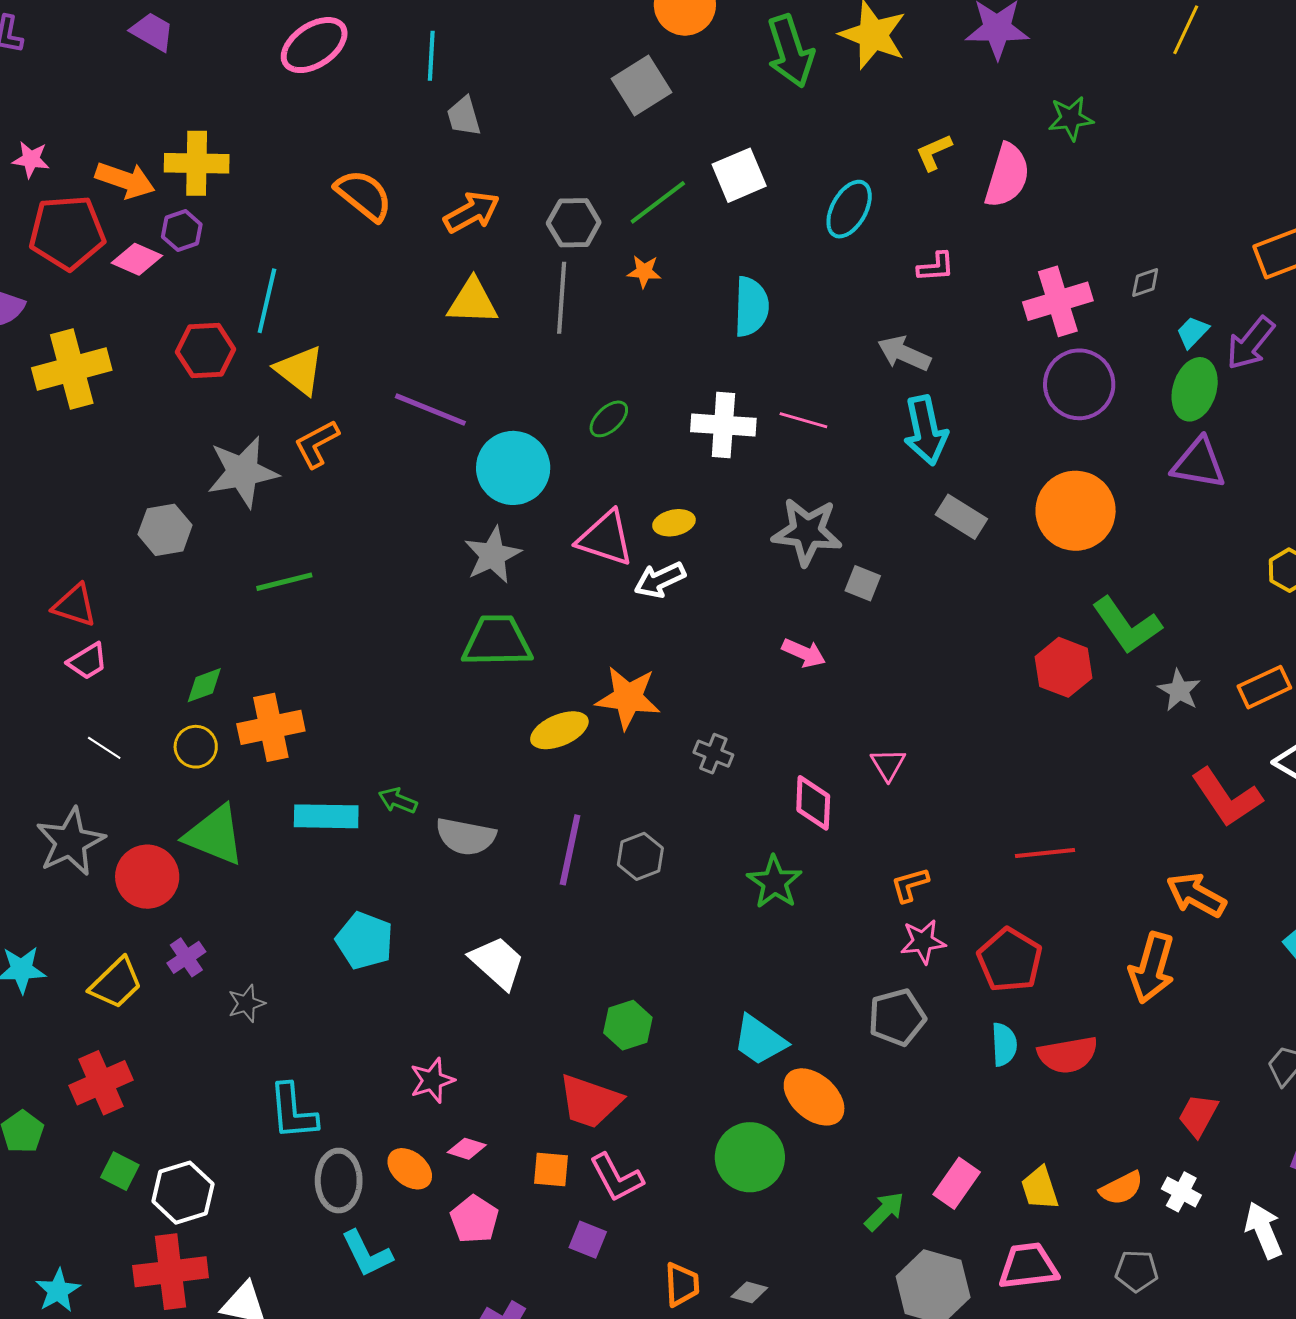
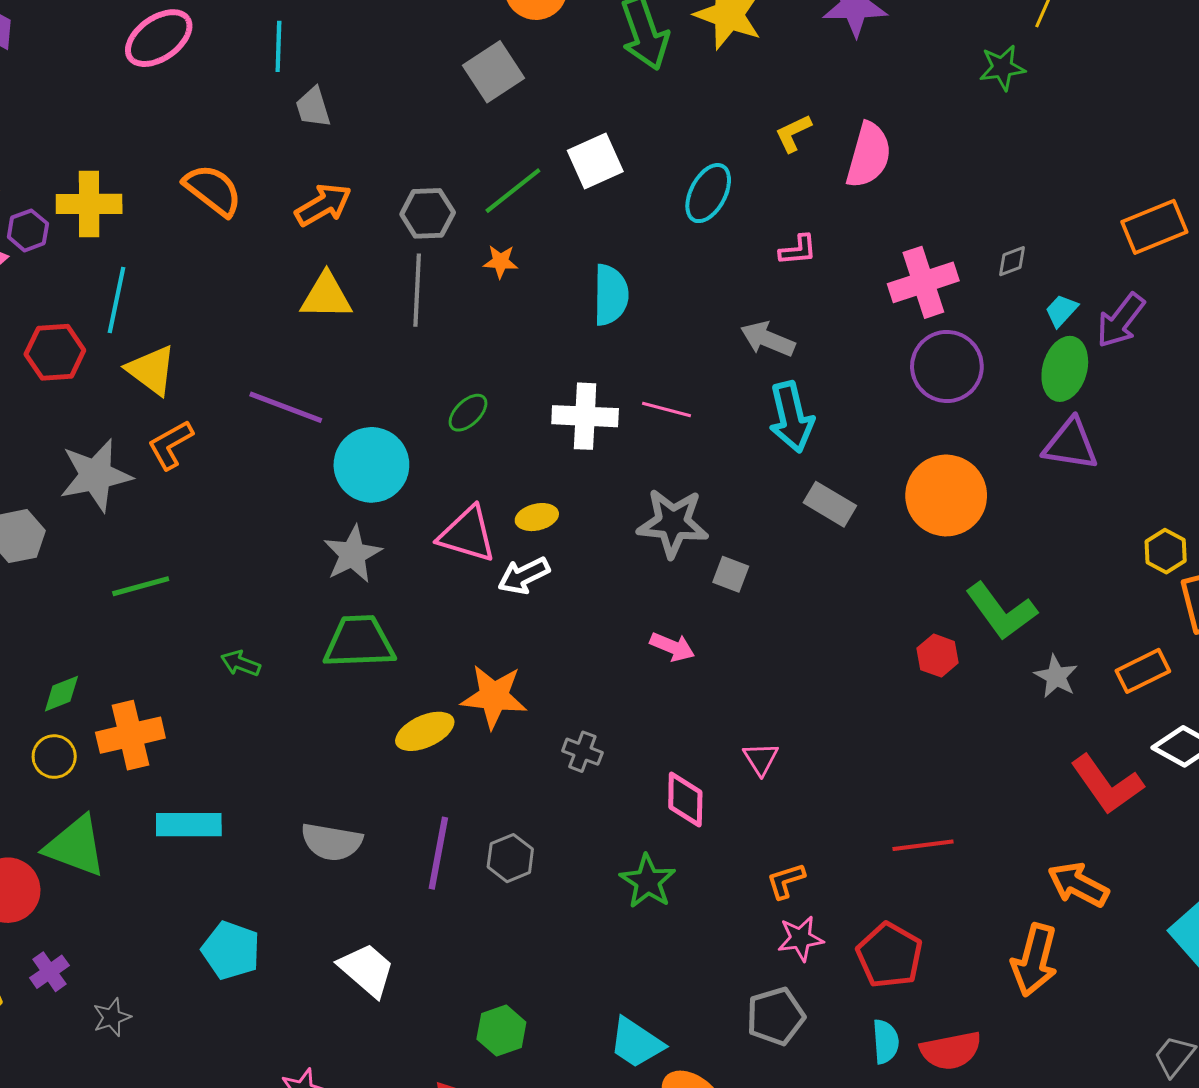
green star: (1071, 118) -> (1002, 68), moved
yellow cross: (197, 163) -> (89, 204), moved
red hexagon: (1064, 667) -> (938, 656), size x0.7
green arrow: (398, 800) -> (241, 663), moved

